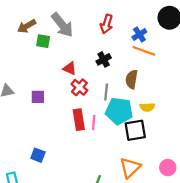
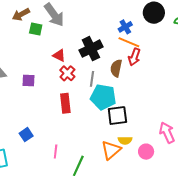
red arrow: (107, 24) -> (134, 57), moved
black cross: (104, 59) -> (91, 49), size x1.6
yellow semicircle: (147, 107) -> (125, 140), moved
pink line: (94, 123) -> (56, 152), moved
blue square: (38, 155) -> (26, 135), turned 32

